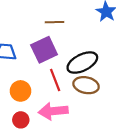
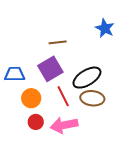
orange circle: (20, 91) -> (31, 98), moved
red circle: (21, 120) -> (36, 122), moved

